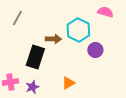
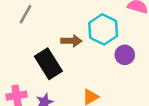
black rectangle: (35, 57) -> (48, 64), turned -50

